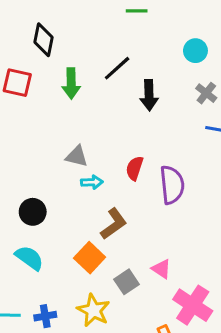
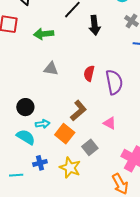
green arrow: (71, 83) -> (44, 34), moved, turned 90
cyan arrow: (92, 182) -> (43, 124), moved
pink triangle: (161, 269) -> (110, 123), moved
blue cross: (45, 316) -> (40, 163), moved

